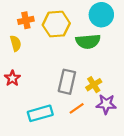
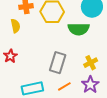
yellow cross: (94, 85) -> (91, 63), moved
purple star: (106, 104) -> (90, 85), turned 30

